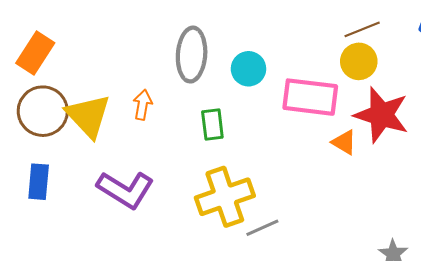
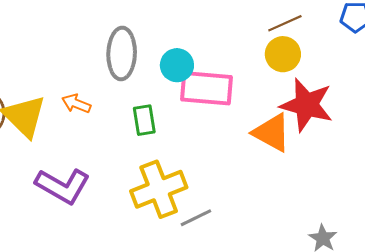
pink rectangle: (310, 97) -> (207, 88), moved
orange arrow: (143, 105) -> (76, 104), turned -76
orange triangle: (344, 142) -> (272, 133), size x1.6

